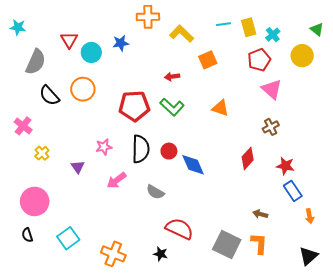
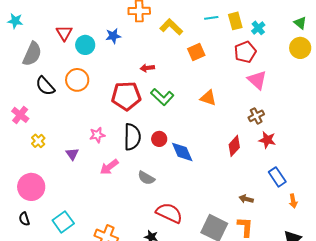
yellow circle: (302, 56) -> (300, 48), moved
red arrow: (172, 77) -> (147, 68), moved
red star: (285, 166) -> (267, 140), moved

